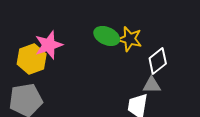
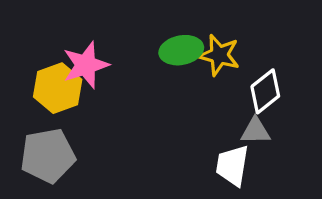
green ellipse: (107, 36) -> (181, 50), turned -35

